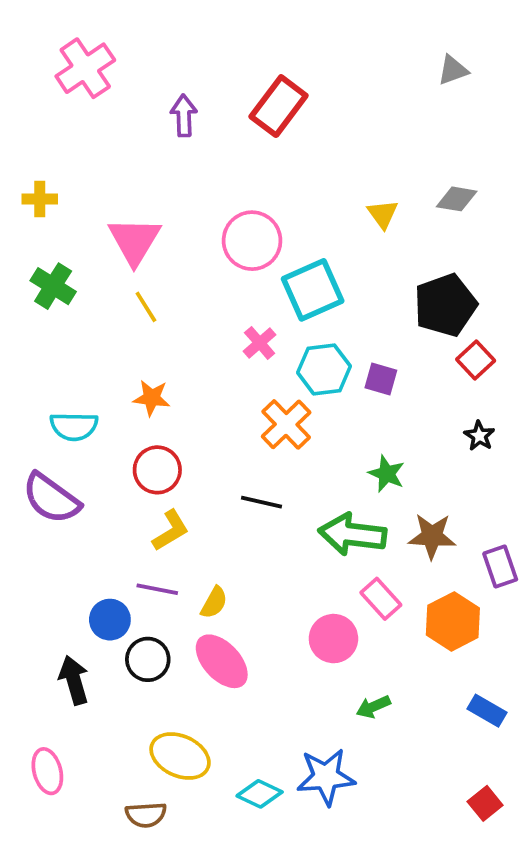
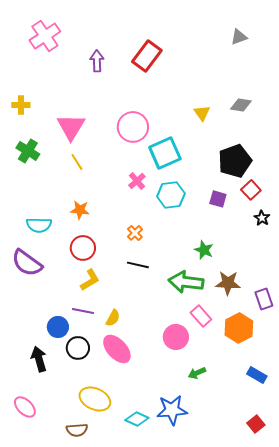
purple square: (381, 379) -> (218, 199), moved
orange cross: (286, 424) -> (135, 233), moved, size x0.6
black star: (479, 436) -> (262, 218), moved
pink ellipse: (47, 771) -> (25, 407), turned -30

